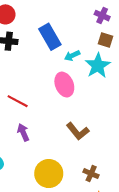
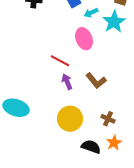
red line: (18, 101) -> (60, 61), moved
purple arrow: (23, 132) -> (67, 82), moved

